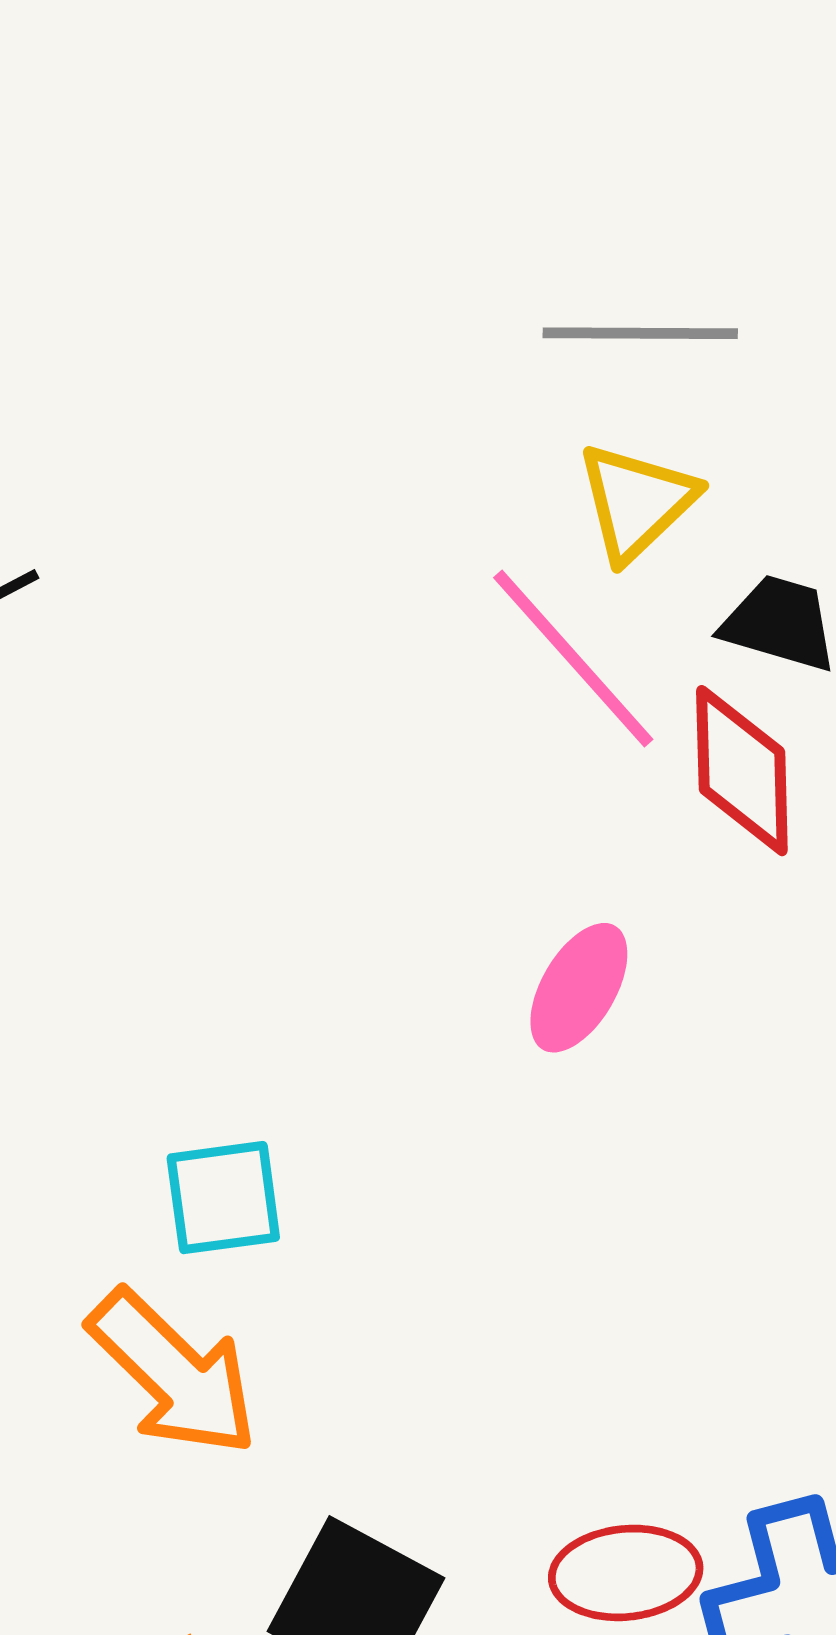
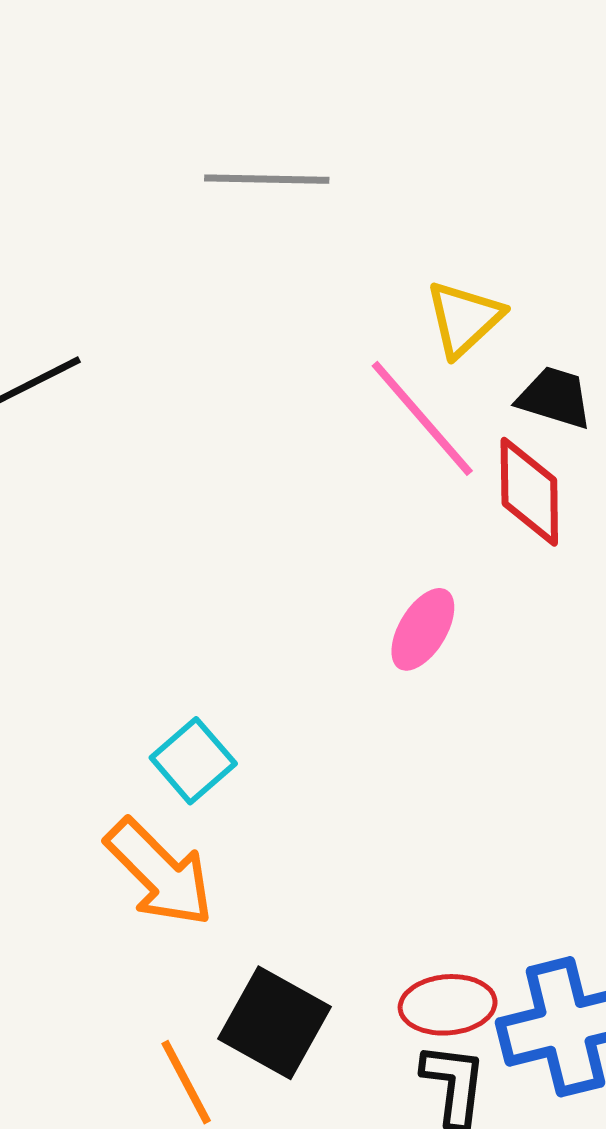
gray line: (640, 333) -> (267, 179), moved
cyan square: (223, 1198) -> (193, 761), turned -34

